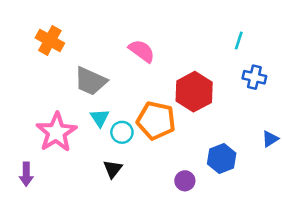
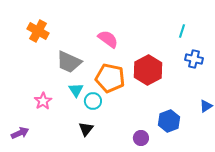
orange pentagon: (156, 120) -> (110, 78), moved
pink star: (56, 132) -> (43, 101), size x0.6
purple arrow: (26, 174) -> (20, 133), turned -114

